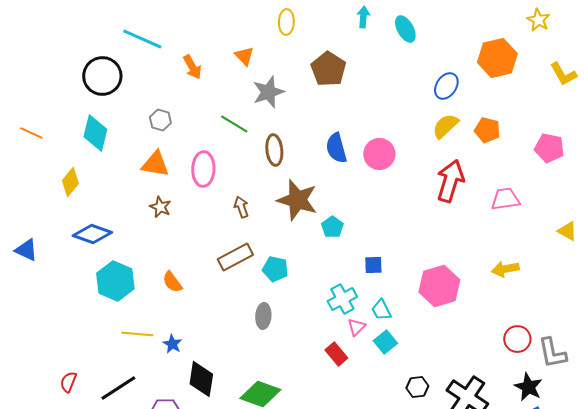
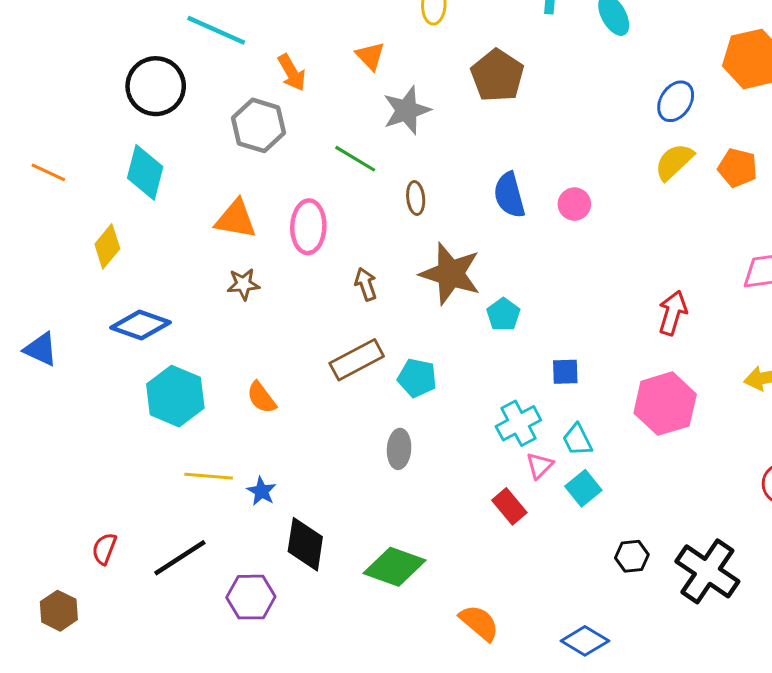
gray hexagon: (160, 120) -> (258, 125), moved, size x1.6
brown ellipse: (274, 150) -> (416, 198), size x0.7
pink circle: (379, 154) -> (574, 204), size x0.7
red arrow: (450, 181) -> (673, 313), moved, size x0.7
brown star: (160, 207) -> (243, 284), turned -30

